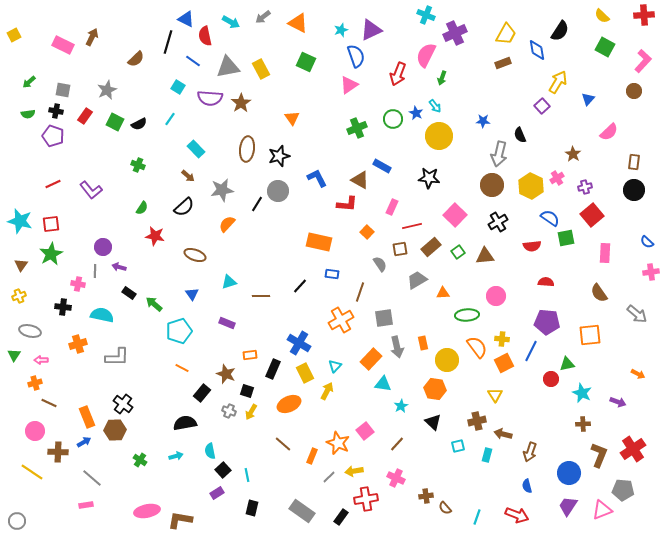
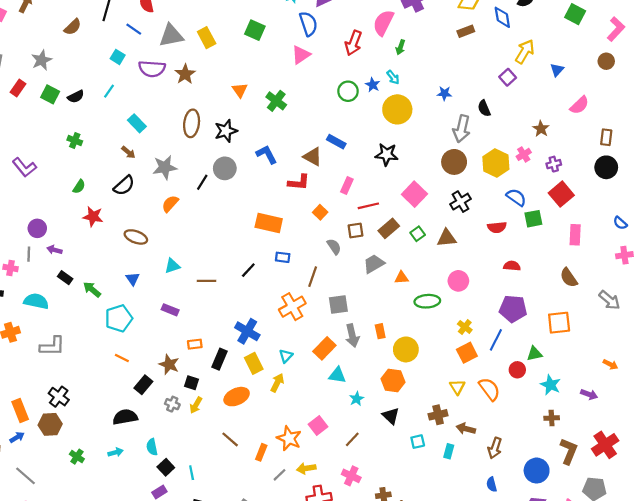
green cross: (357, 128) -> (276, 101), moved, turned -30
yellow cross: (502, 339) -> (465, 327), turned 32
orange semicircle: (477, 347) -> (489, 389), moved

